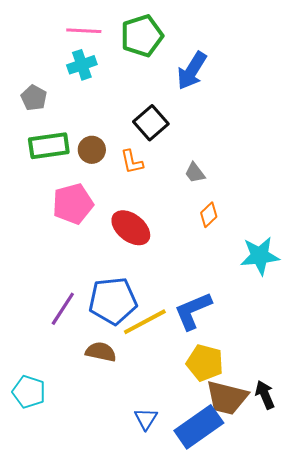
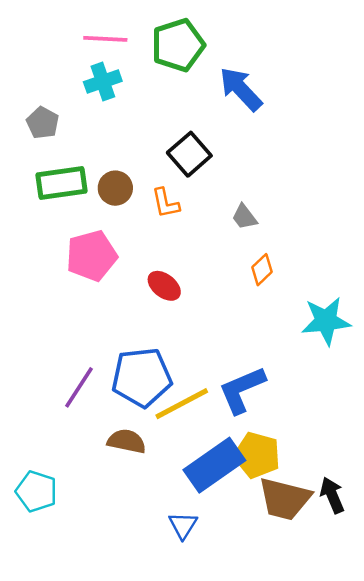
blue arrow: (192, 71) -> (241, 89), turned 105
red ellipse: (131, 228) -> (164, 286), size x0.7
blue rectangle: (199, 427) -> (214, 465), moved

